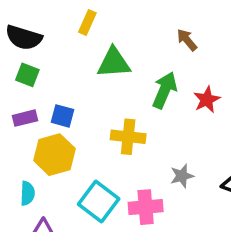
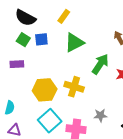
green triangle: (114, 63) -> (74, 43), turned -35
blue square: (63, 116) -> (41, 39), moved, turned -32
yellow hexagon: (54, 155) -> (45, 90), moved

